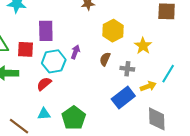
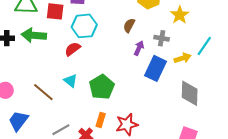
purple arrow: (75, 52) -> (139, 48), moved
brown semicircle: (105, 59) -> (129, 25), moved
blue rectangle: (123, 97) -> (155, 68), turned -30
cyan triangle: (44, 114) -> (71, 81), turned 40

